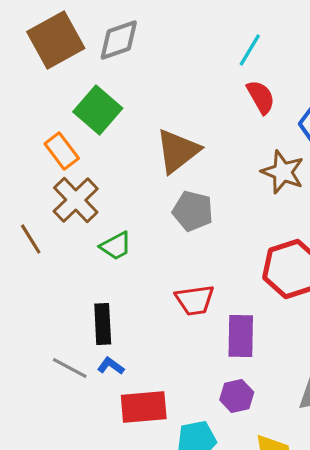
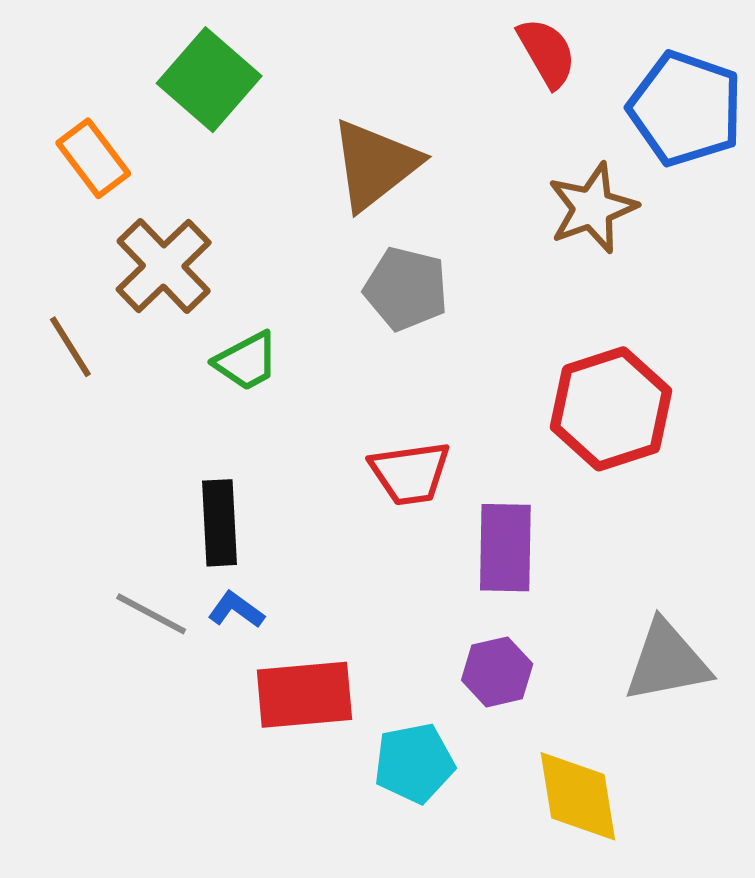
orange rectangle: (62, 151) -> (93, 158), moved
brown star: (283, 172) -> (592, 208), turned 30

